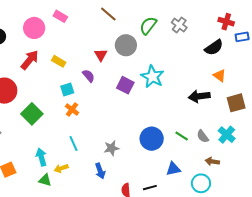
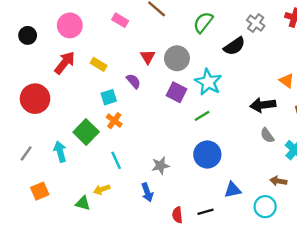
pink rectangle: (60, 16) -> (120, 20), moved
gray cross: (179, 25) -> (256, 23), moved
gray circle: (126, 45) -> (177, 58), moved
black semicircle: (214, 47) -> (234, 46), moved
green square: (32, 114) -> (86, 132), moved
green line: (182, 136) -> (202, 116), moved, turned -64
gray semicircle: (203, 136) -> (267, 135), moved
cyan arrow: (41, 157) -> (60, 152), moved

